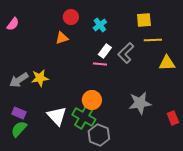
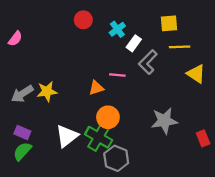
pink semicircle: (13, 24) -> (15, 39), moved
orange triangle: (62, 38) -> (96, 88), moved
white rectangle: (105, 51) -> (134, 43), moved
yellow triangle: (167, 63) -> (196, 74), turned 36
white triangle: (57, 116) -> (67, 136), turned 35

